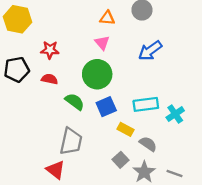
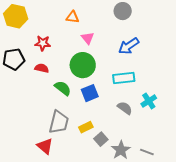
orange triangle: (107, 18) -> (73, 17), moved
cyan rectangle: (146, 104) -> (124, 78), moved
yellow rectangle: (126, 129) -> (86, 127), moved, turned -56
gray semicircle: (148, 144) -> (125, 108), moved

